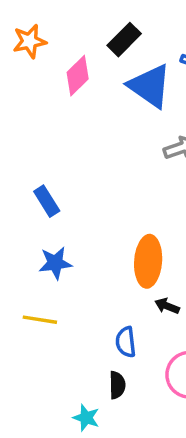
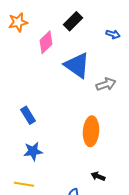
blue triangle: (150, 86) -> (77, 65), moved
orange ellipse: (148, 261) -> (91, 131), moved

